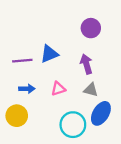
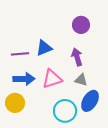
blue arrow: (27, 89) -> (24, 79), size x1.5
pink triangle: (58, 89) -> (52, 79), size x1.5

